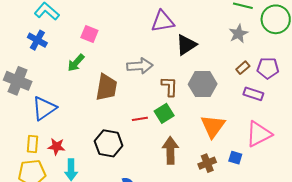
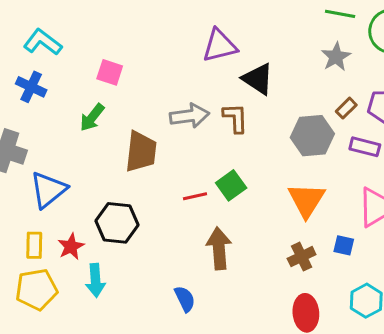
black triangle: (186, 45) -> (258, 79), turned -50
gray hexagon: (203, 84) -> (312, 136), moved
brown L-shape: (170, 86) -> (235, 118), moved
black hexagon: (109, 143) -> (117, 223), moved
red star: (56, 146) -> (71, 247), turned -30
brown arrow: (170, 150) -> (219, 248), moved

